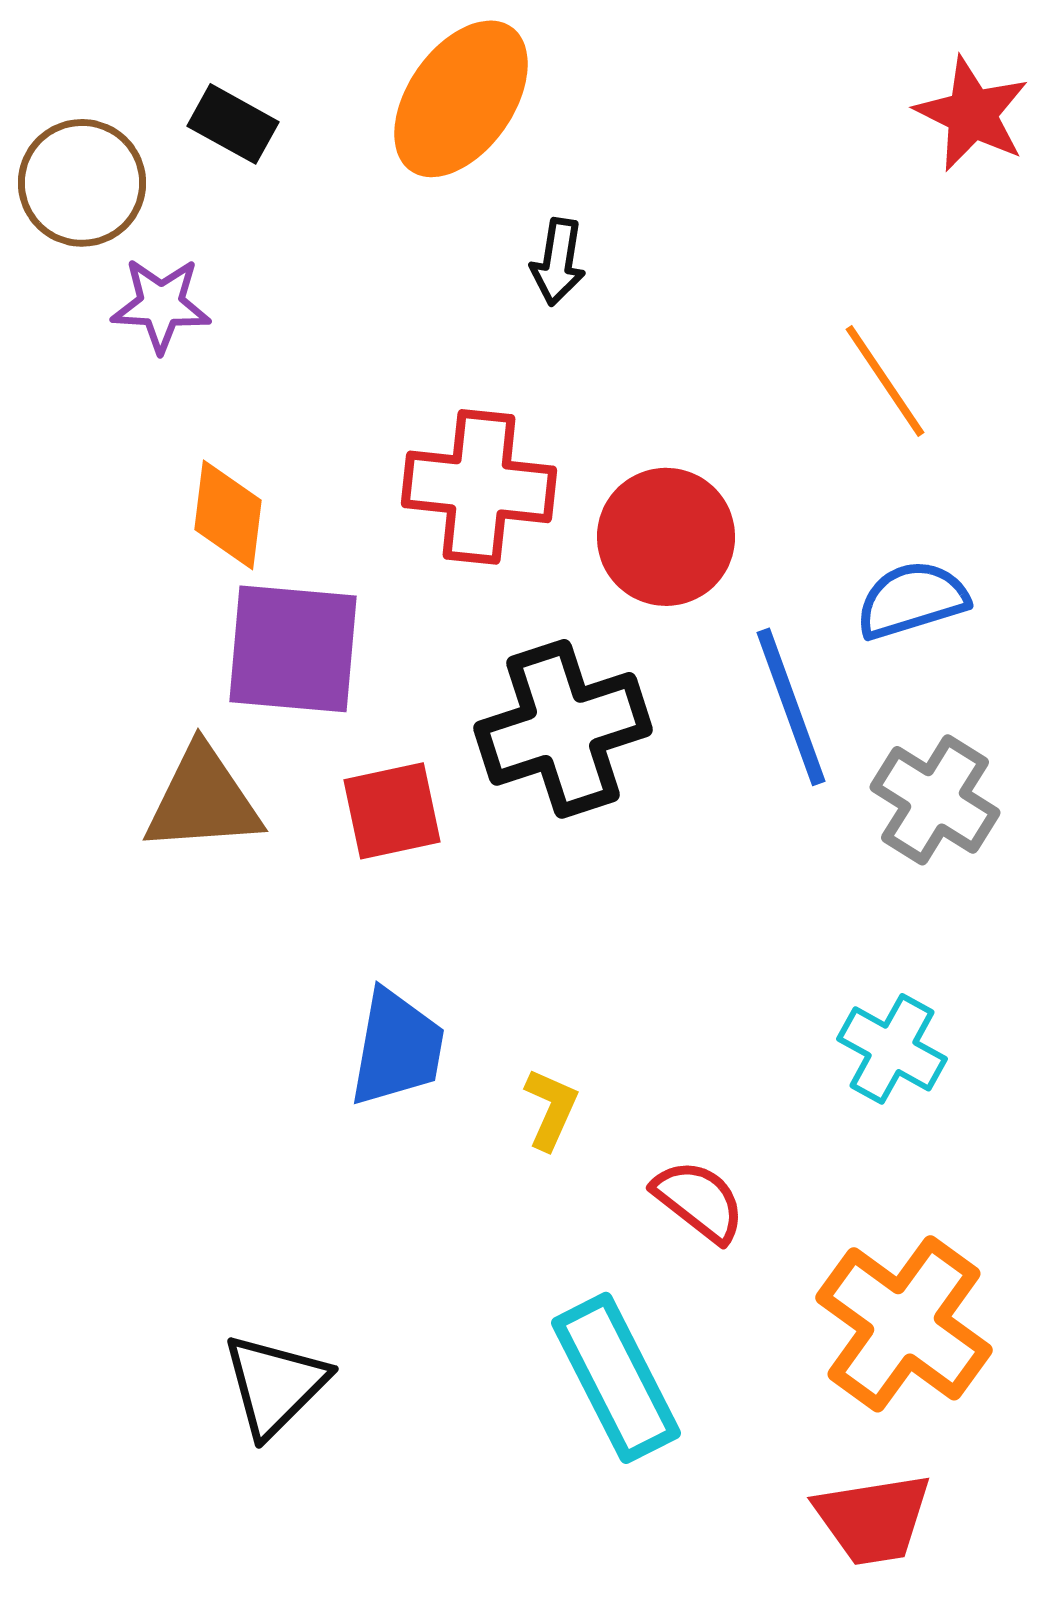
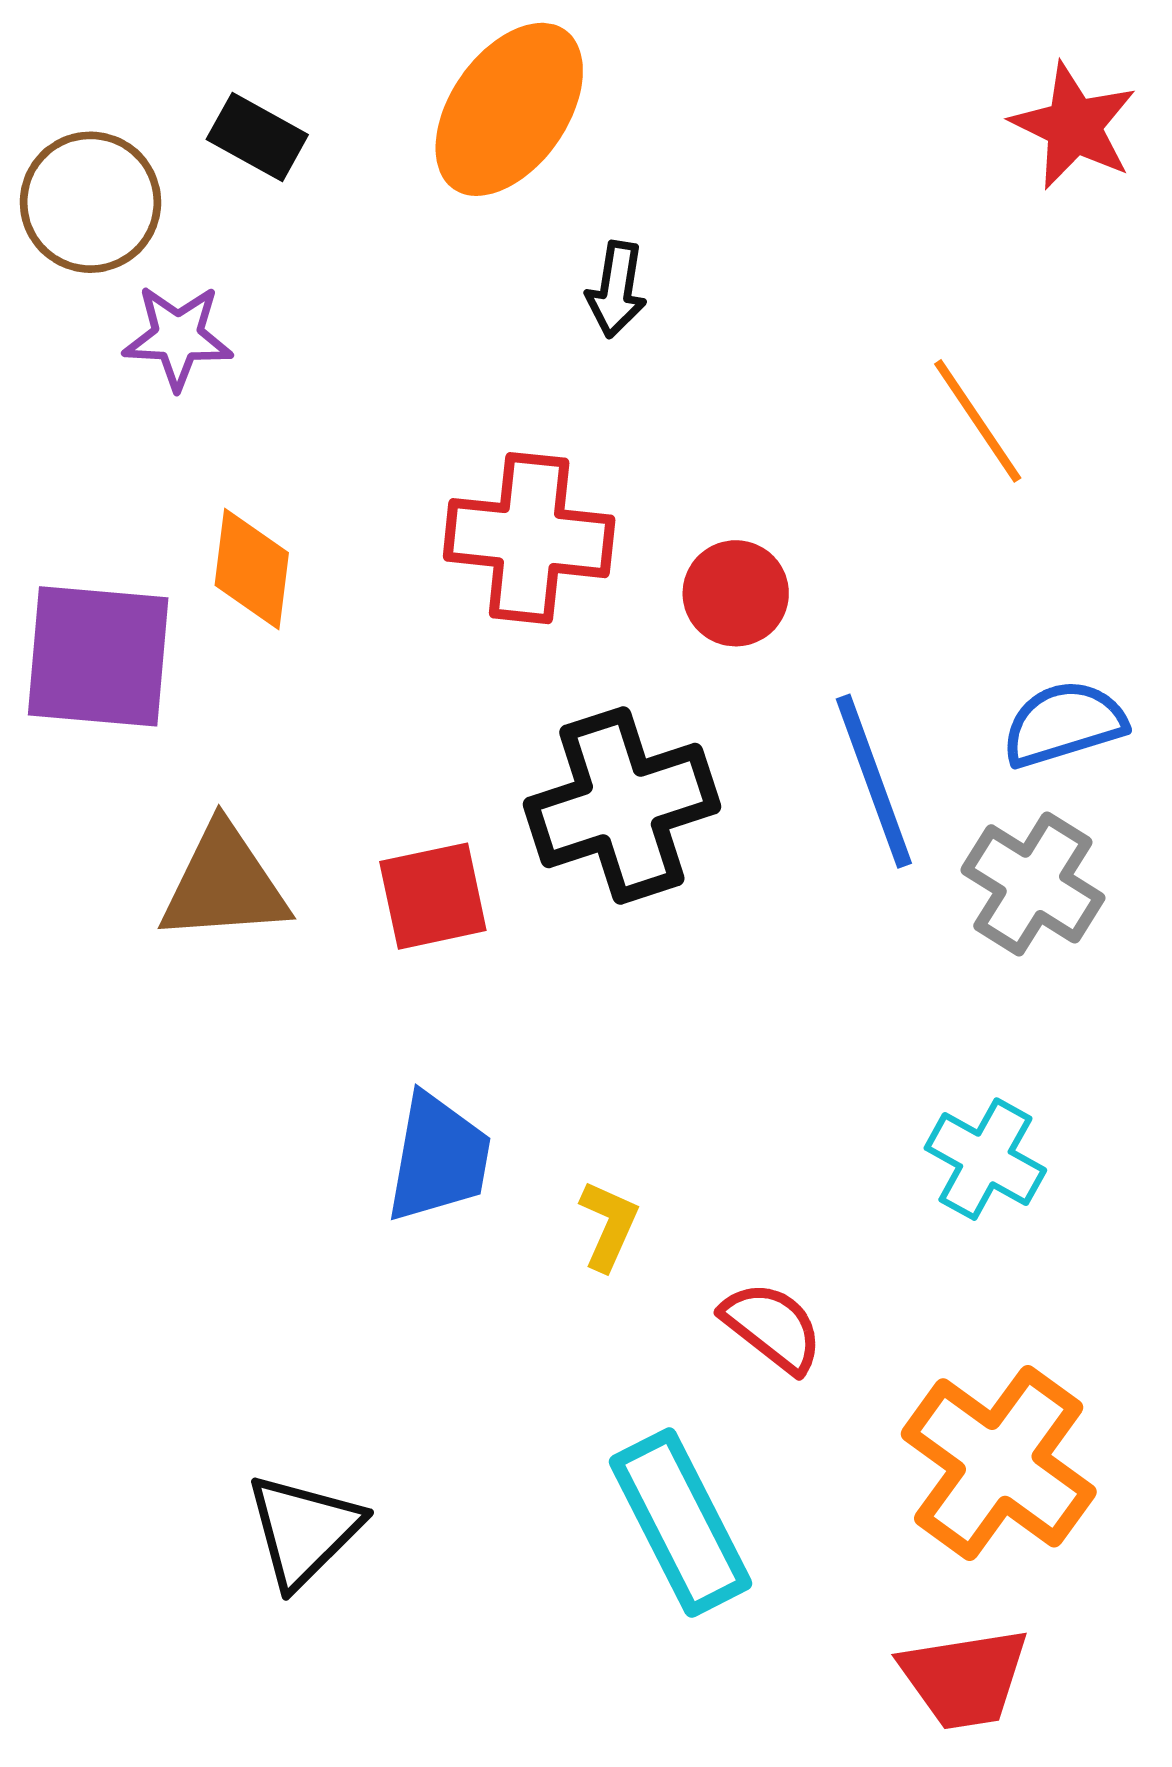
red circle: (666, 537) -> (736, 593), size x0.7
blue semicircle: (912, 600) -> (1064, 724), moved
purple square: (293, 649) -> (98, 656), moved

